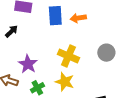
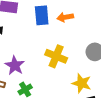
yellow star: (65, 82) -> (82, 83), moved

